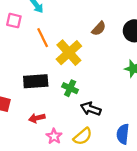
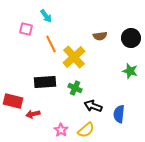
brown semicircle: (99, 29) -> (100, 36), turned 40
red arrow: (37, 118) -> (33, 114), moved
blue semicircle: (123, 134) -> (119, 114), moved

